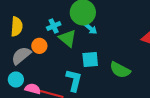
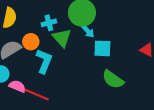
cyan square: (90, 60) -> (102, 48), moved
cyan L-shape: (74, 80) -> (44, 61), moved

